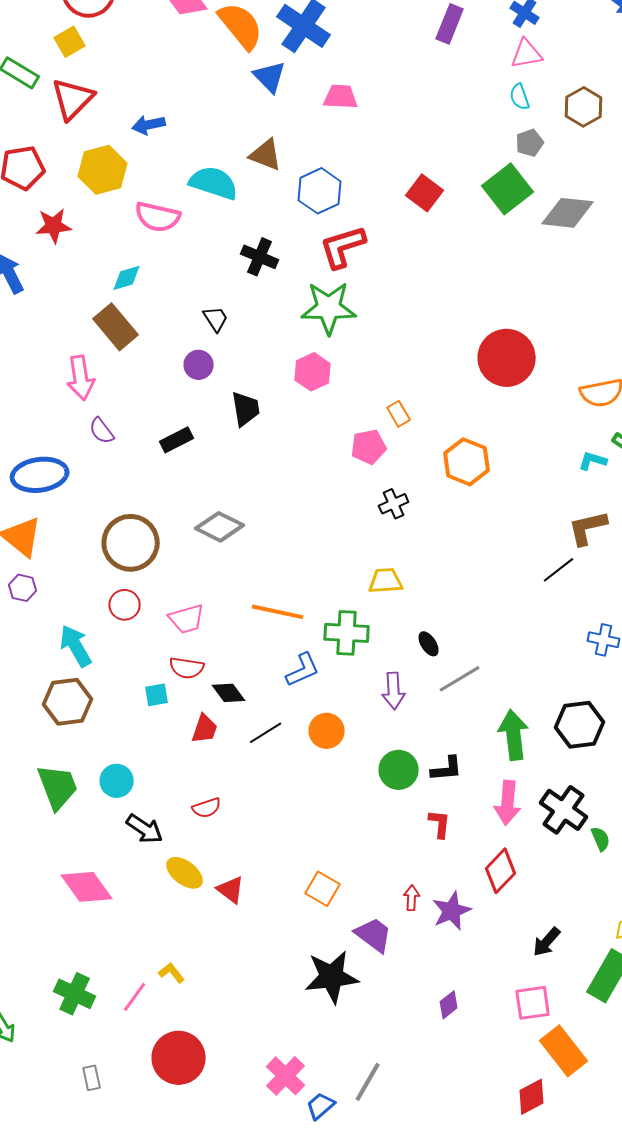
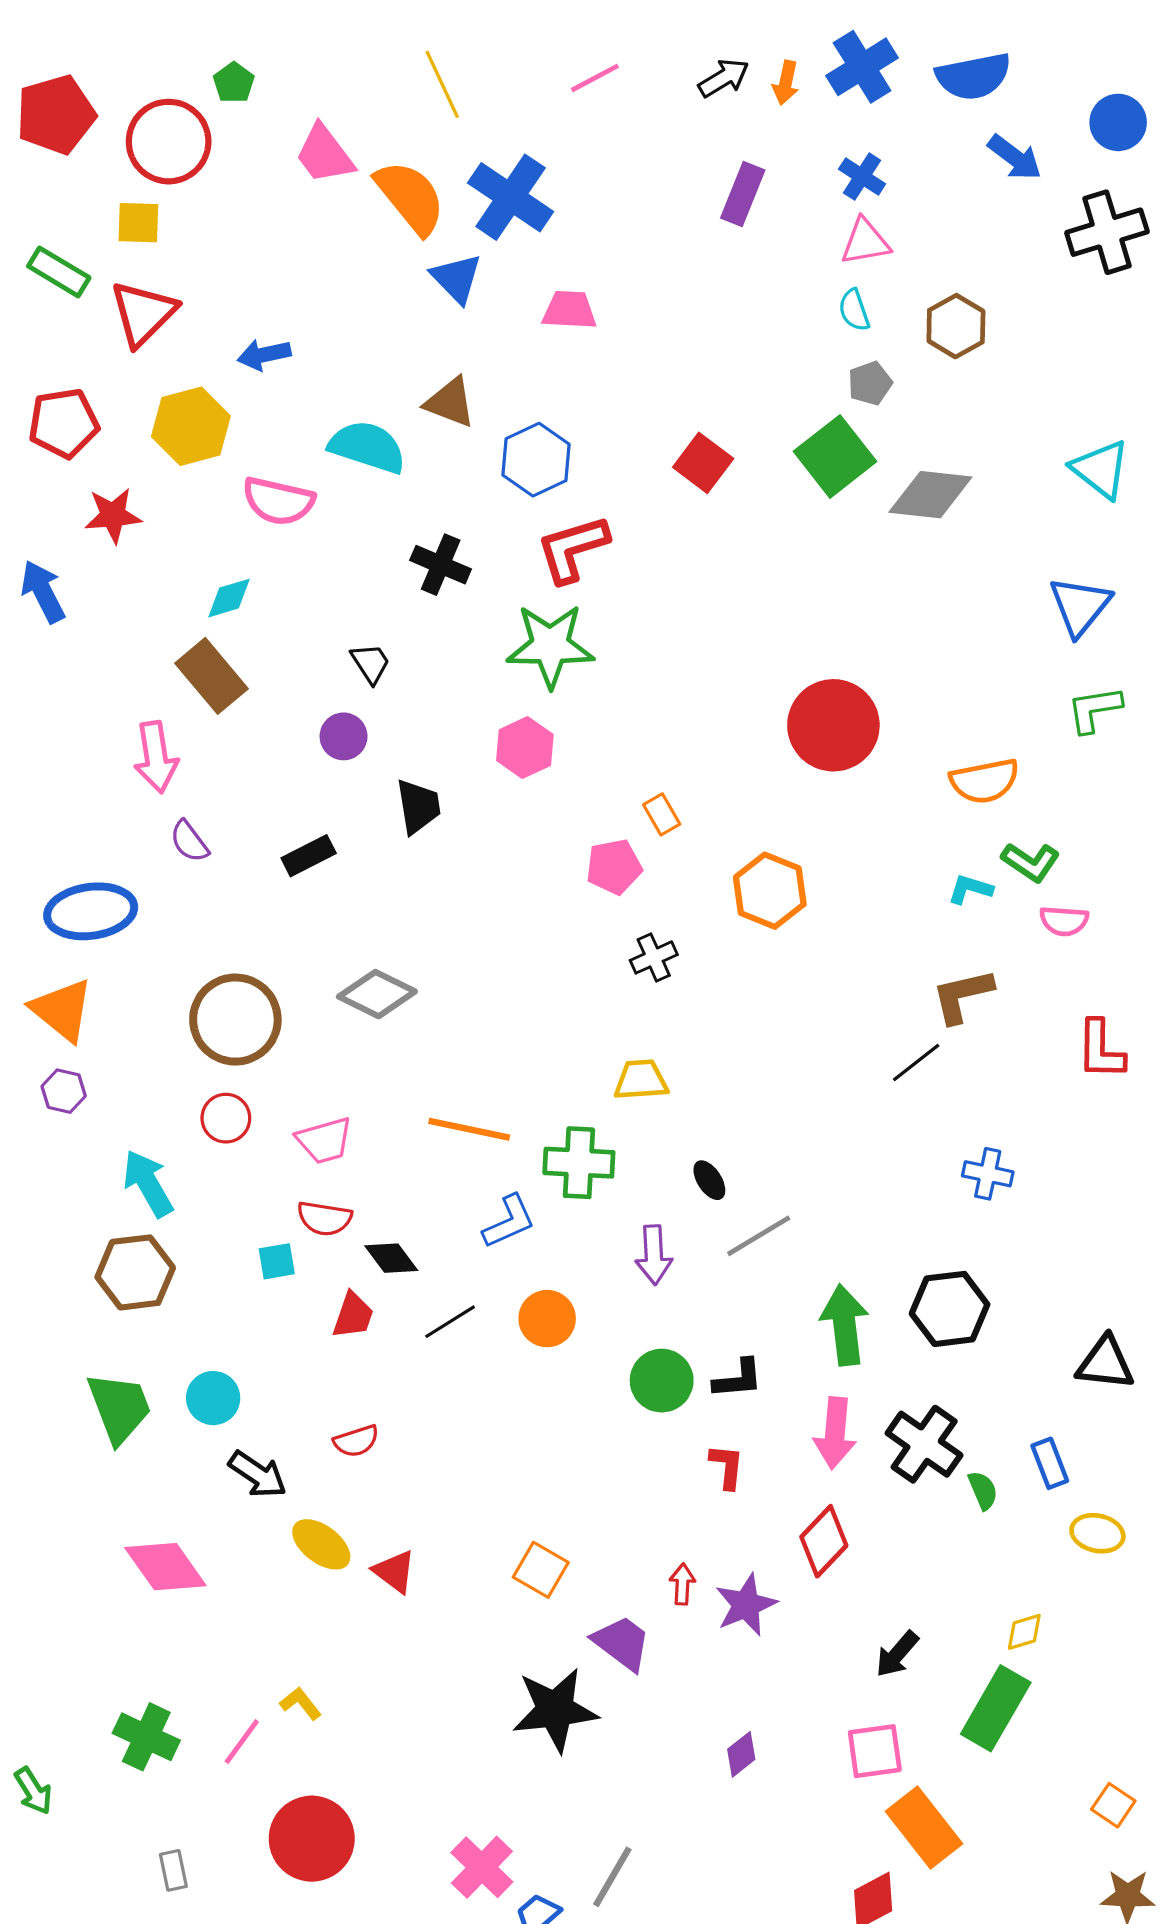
yellow square: (70, 42) -> (138, 223), turned 32

